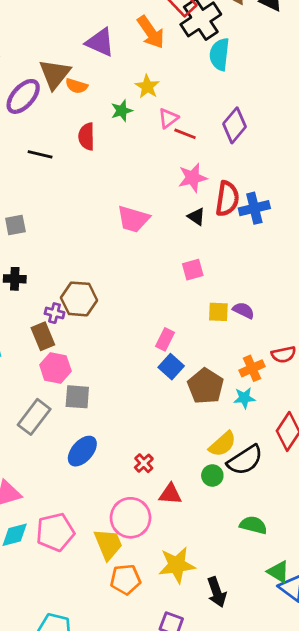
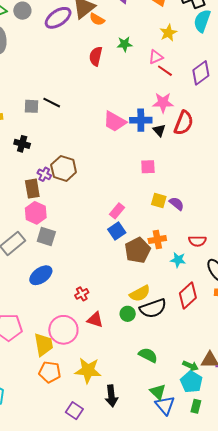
yellow star: (147, 87) -> (168, 33), moved
black line: (40, 154) -> (52, 103), moved
blue cross: (254, 208) -> (141, 120), moved
orange cross: (252, 368) -> (157, 239), moved
cyan star: (244, 398) -> (178, 260), moved

